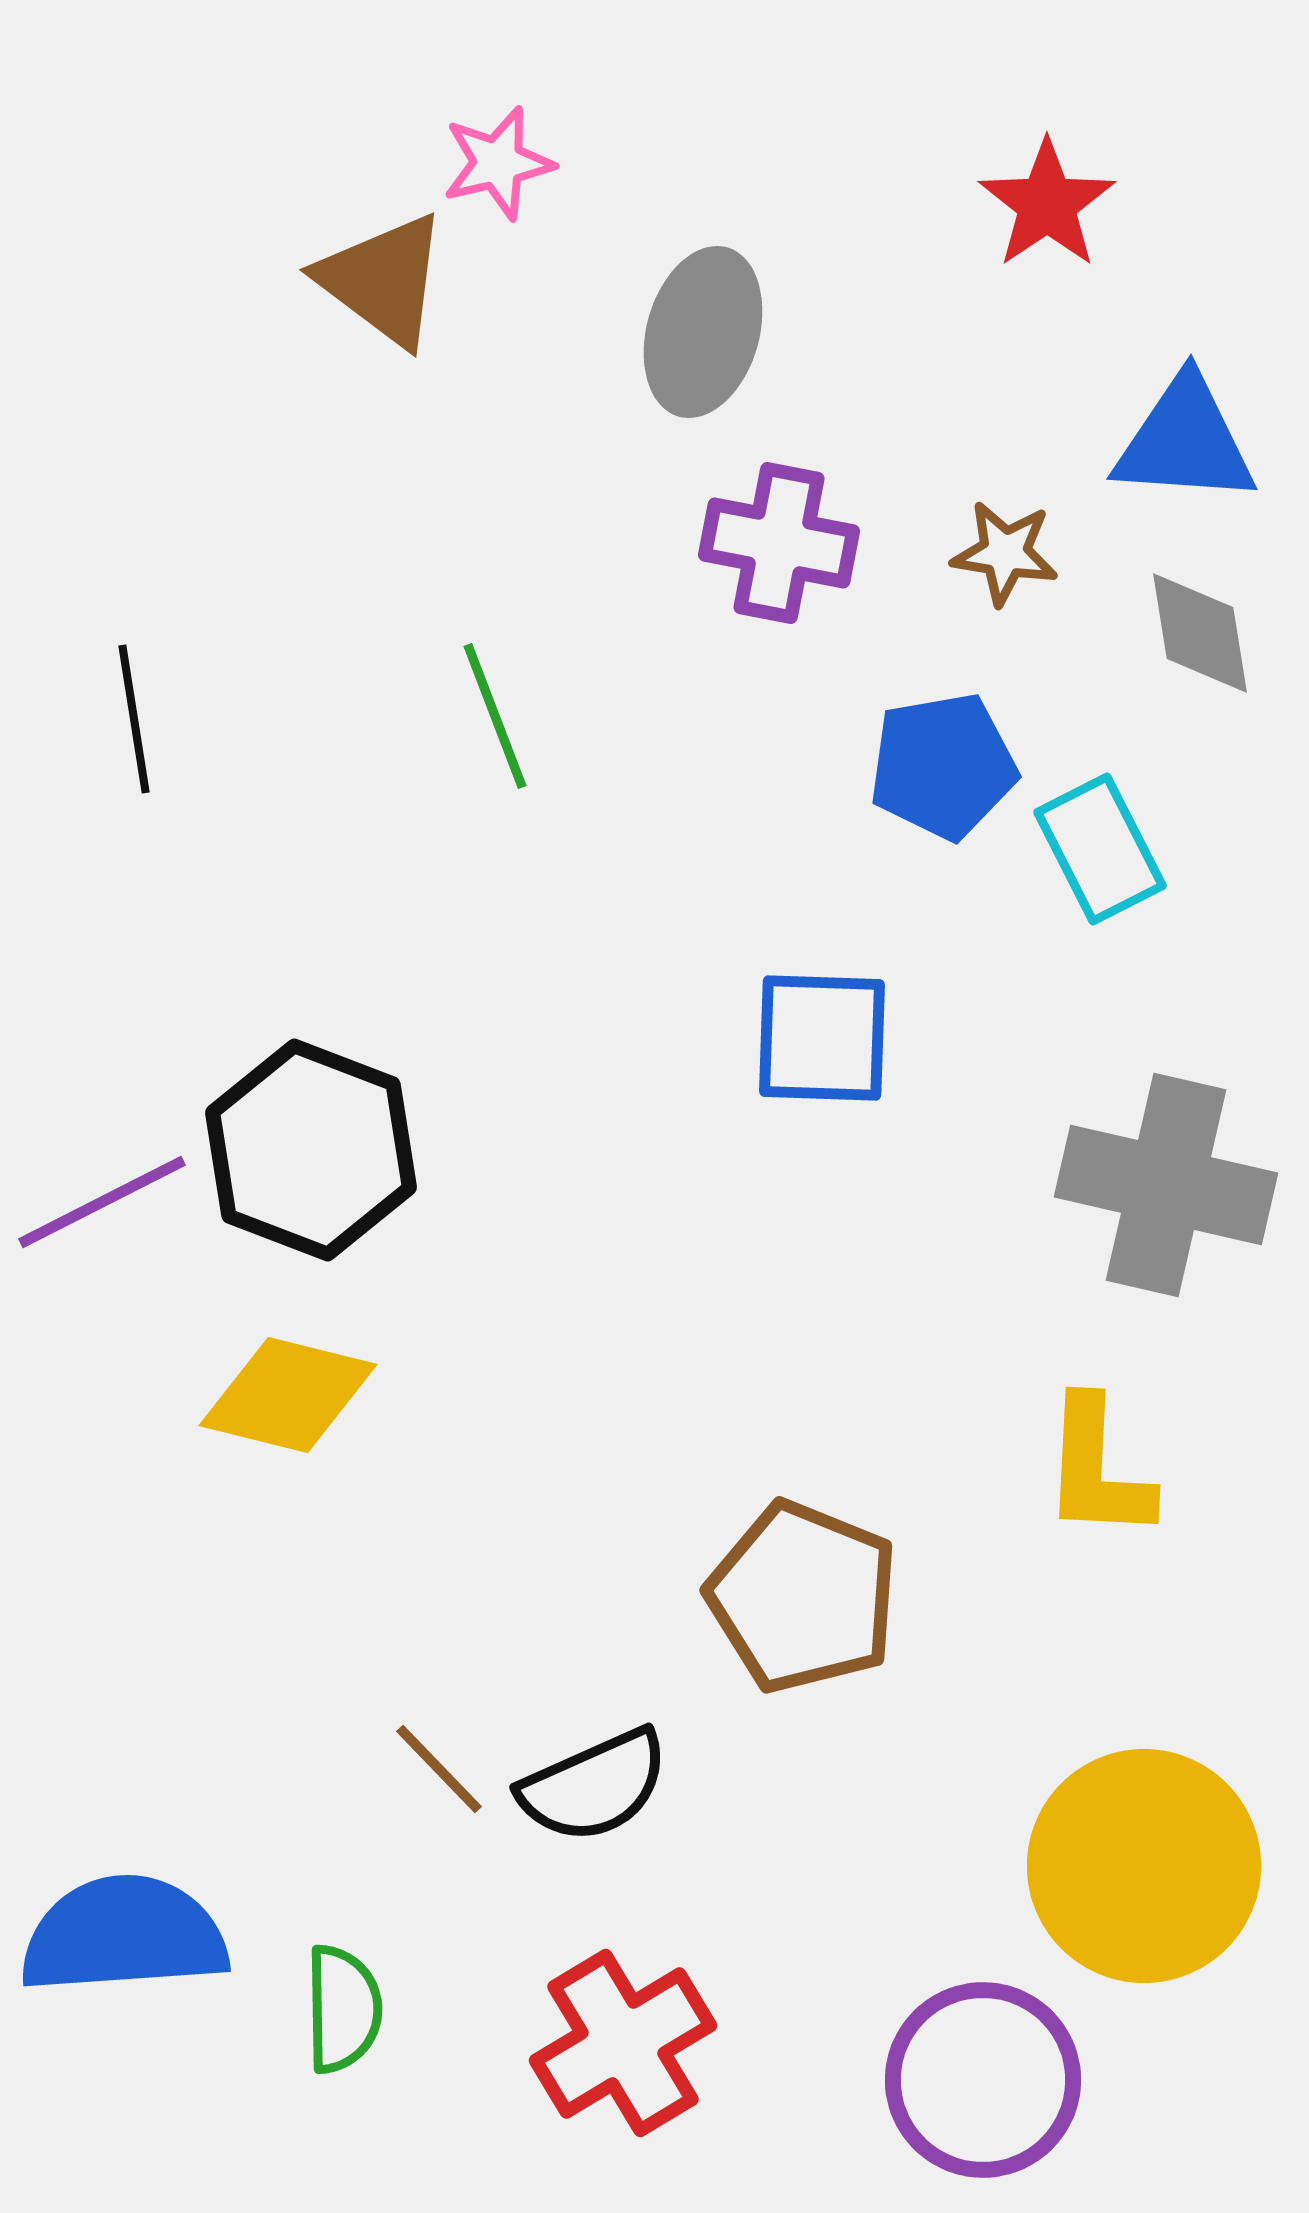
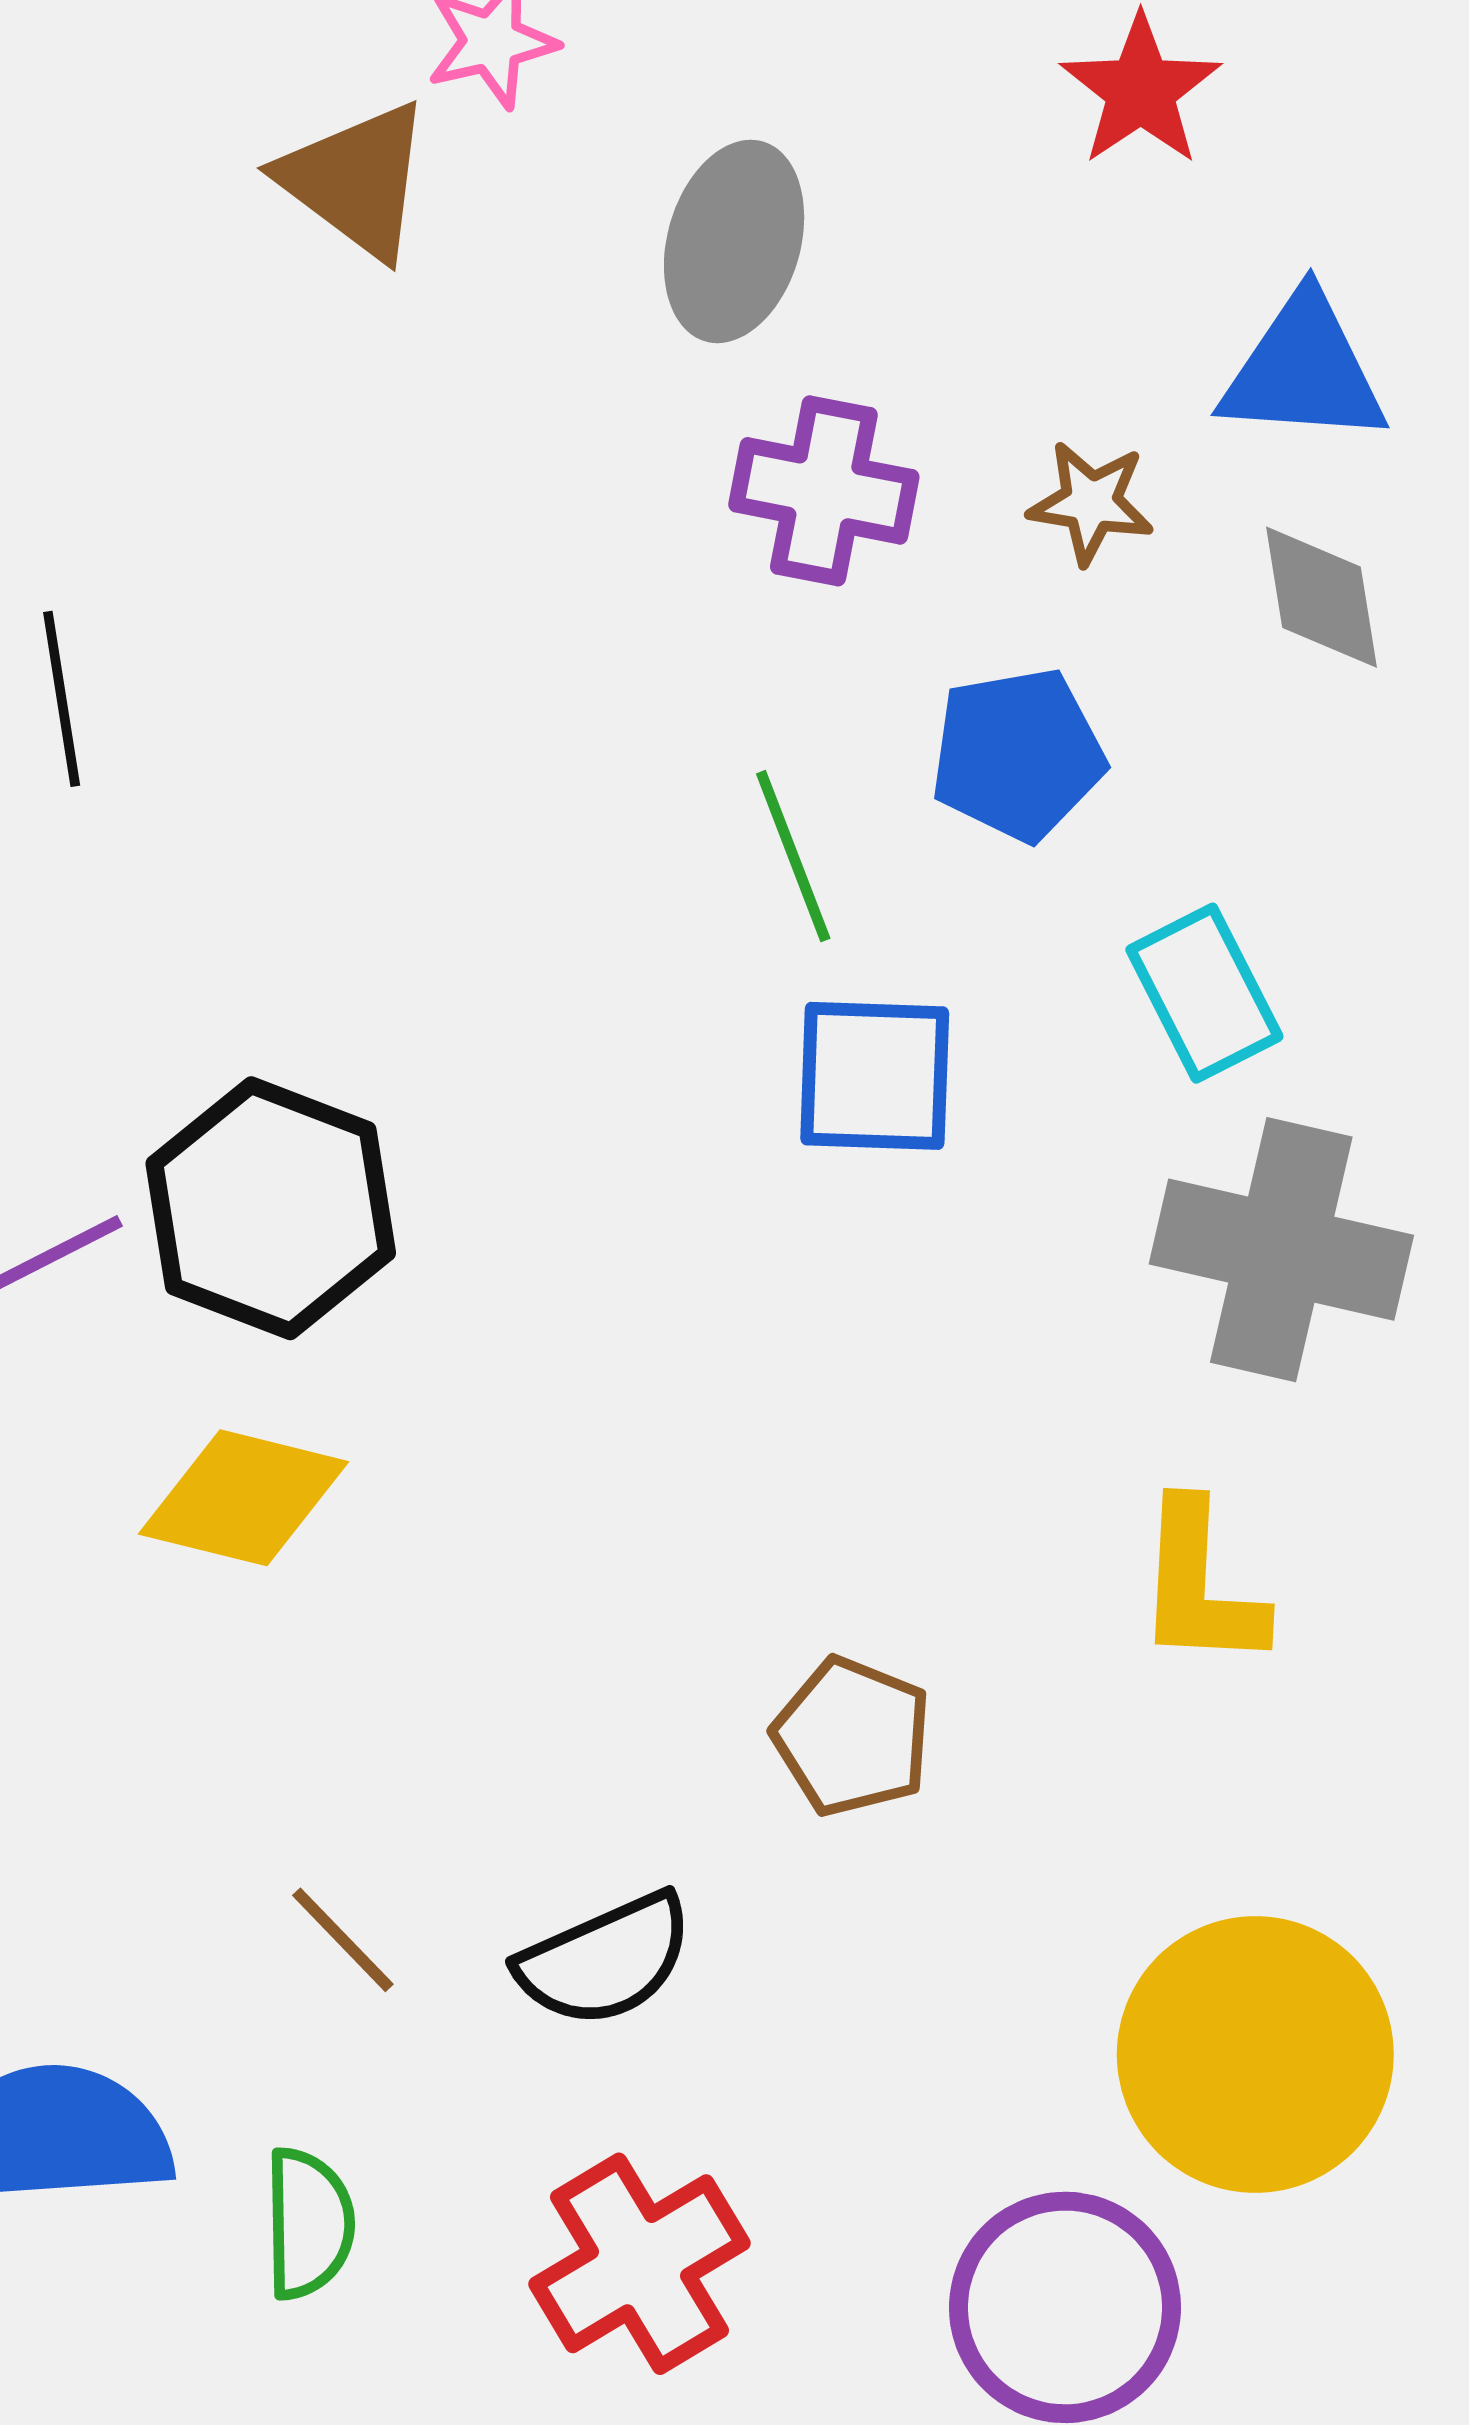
green line: (495, 716) -> (793, 856), moved
cyan rectangle: (1100, 849) -> (1204, 993), moved
brown pentagon: (803, 1597) -> (852, 1737), size x0.7
brown line: (439, 1769) -> (343, 1940), moved

